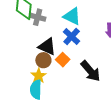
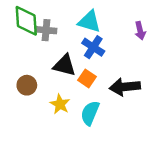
brown circle: (43, 60) -> (27, 85), moved
black arrow: (90, 71) -> (125, 87), turned 135
cyan semicircle: (36, 90) -> (90, 113), moved, turned 30

